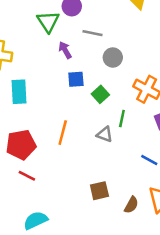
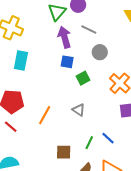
purple arrow: (65, 50) -> (64, 37), size x1.5
green line: (122, 119) -> (89, 143), moved
orange line: (63, 133) -> (45, 115), moved

